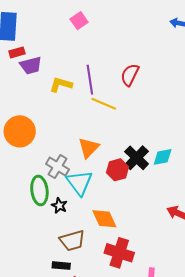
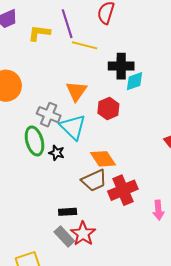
cyan diamond: (163, 157) -> (135, 81), moved
black cross: (137, 158) -> (121, 66), moved, turned -35
brown trapezoid: (72, 241) -> (94, 180), moved
red cross: (119, 253) -> (123, 190), turned -32

